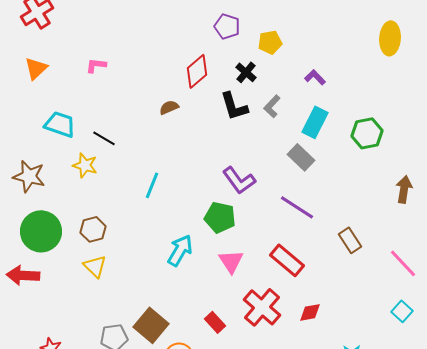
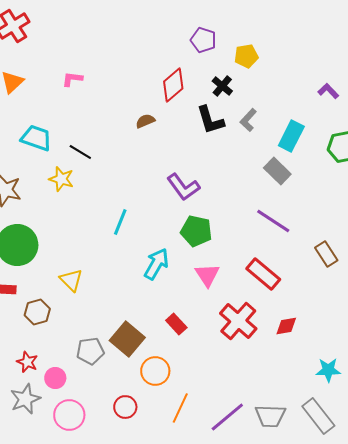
purple L-shape: (315, 77) -> (328, 91), moved
purple L-shape: (239, 180) -> (183, 187), moved
cyan line: (152, 185) -> (120, 222), moved
brown hexagon: (93, 229) -> (37, 312), moved
red rectangle: (215, 322) -> (176, 324), moved

